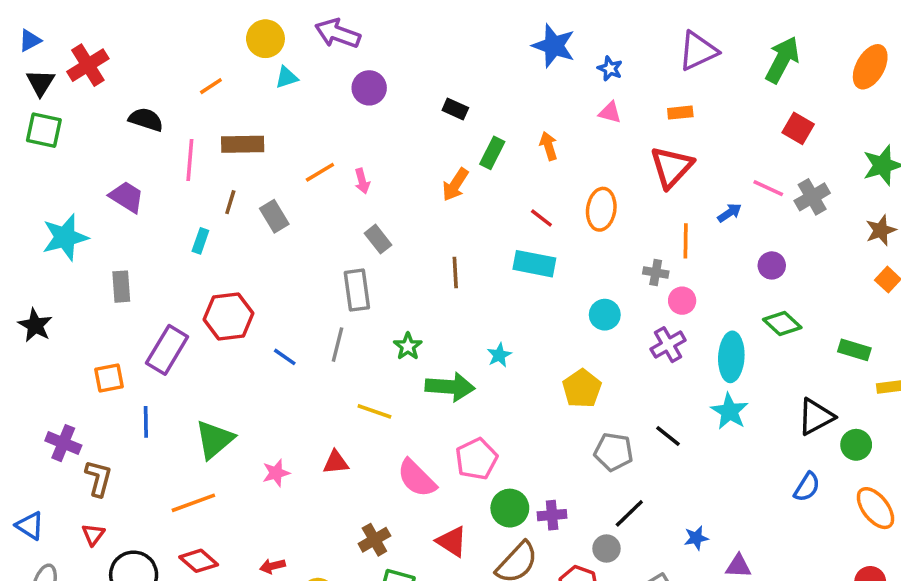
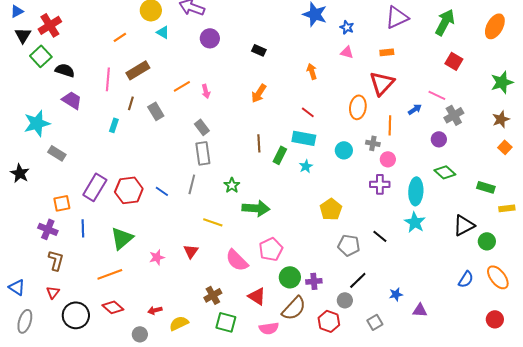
cyan triangle: (287, 77) -> (163, 32), turned 48
black semicircle: (146, 120) -> (65, 70), moved
green square: (44, 130) -> (41, 56), moved, turned 35
brown rectangle: (243, 144) -> (138, 70), turned -30
green rectangle: (492, 153) -> (280, 155), moved
gray cross: (812, 197) -> (454, 115), moved
orange ellipse: (601, 209) -> (358, 107), moved
gray rectangle: (378, 239) -> (202, 127), moved
gray rectangle: (121, 287) -> (57, 153), moved, turned -54
cyan circle: (605, 315) -> (344, 150), moved
red hexagon: (229, 316) -> (129, 190), moved
purple cross: (668, 345) -> (380, 184), turned 30
cyan star: (499, 355) -> (306, 166), moved
purple cross: (63, 443) -> (48, 229), moved
red triangle: (336, 462) -> (191, 251), turned -49
blue semicircle: (807, 487) -> (466, 279), moved

